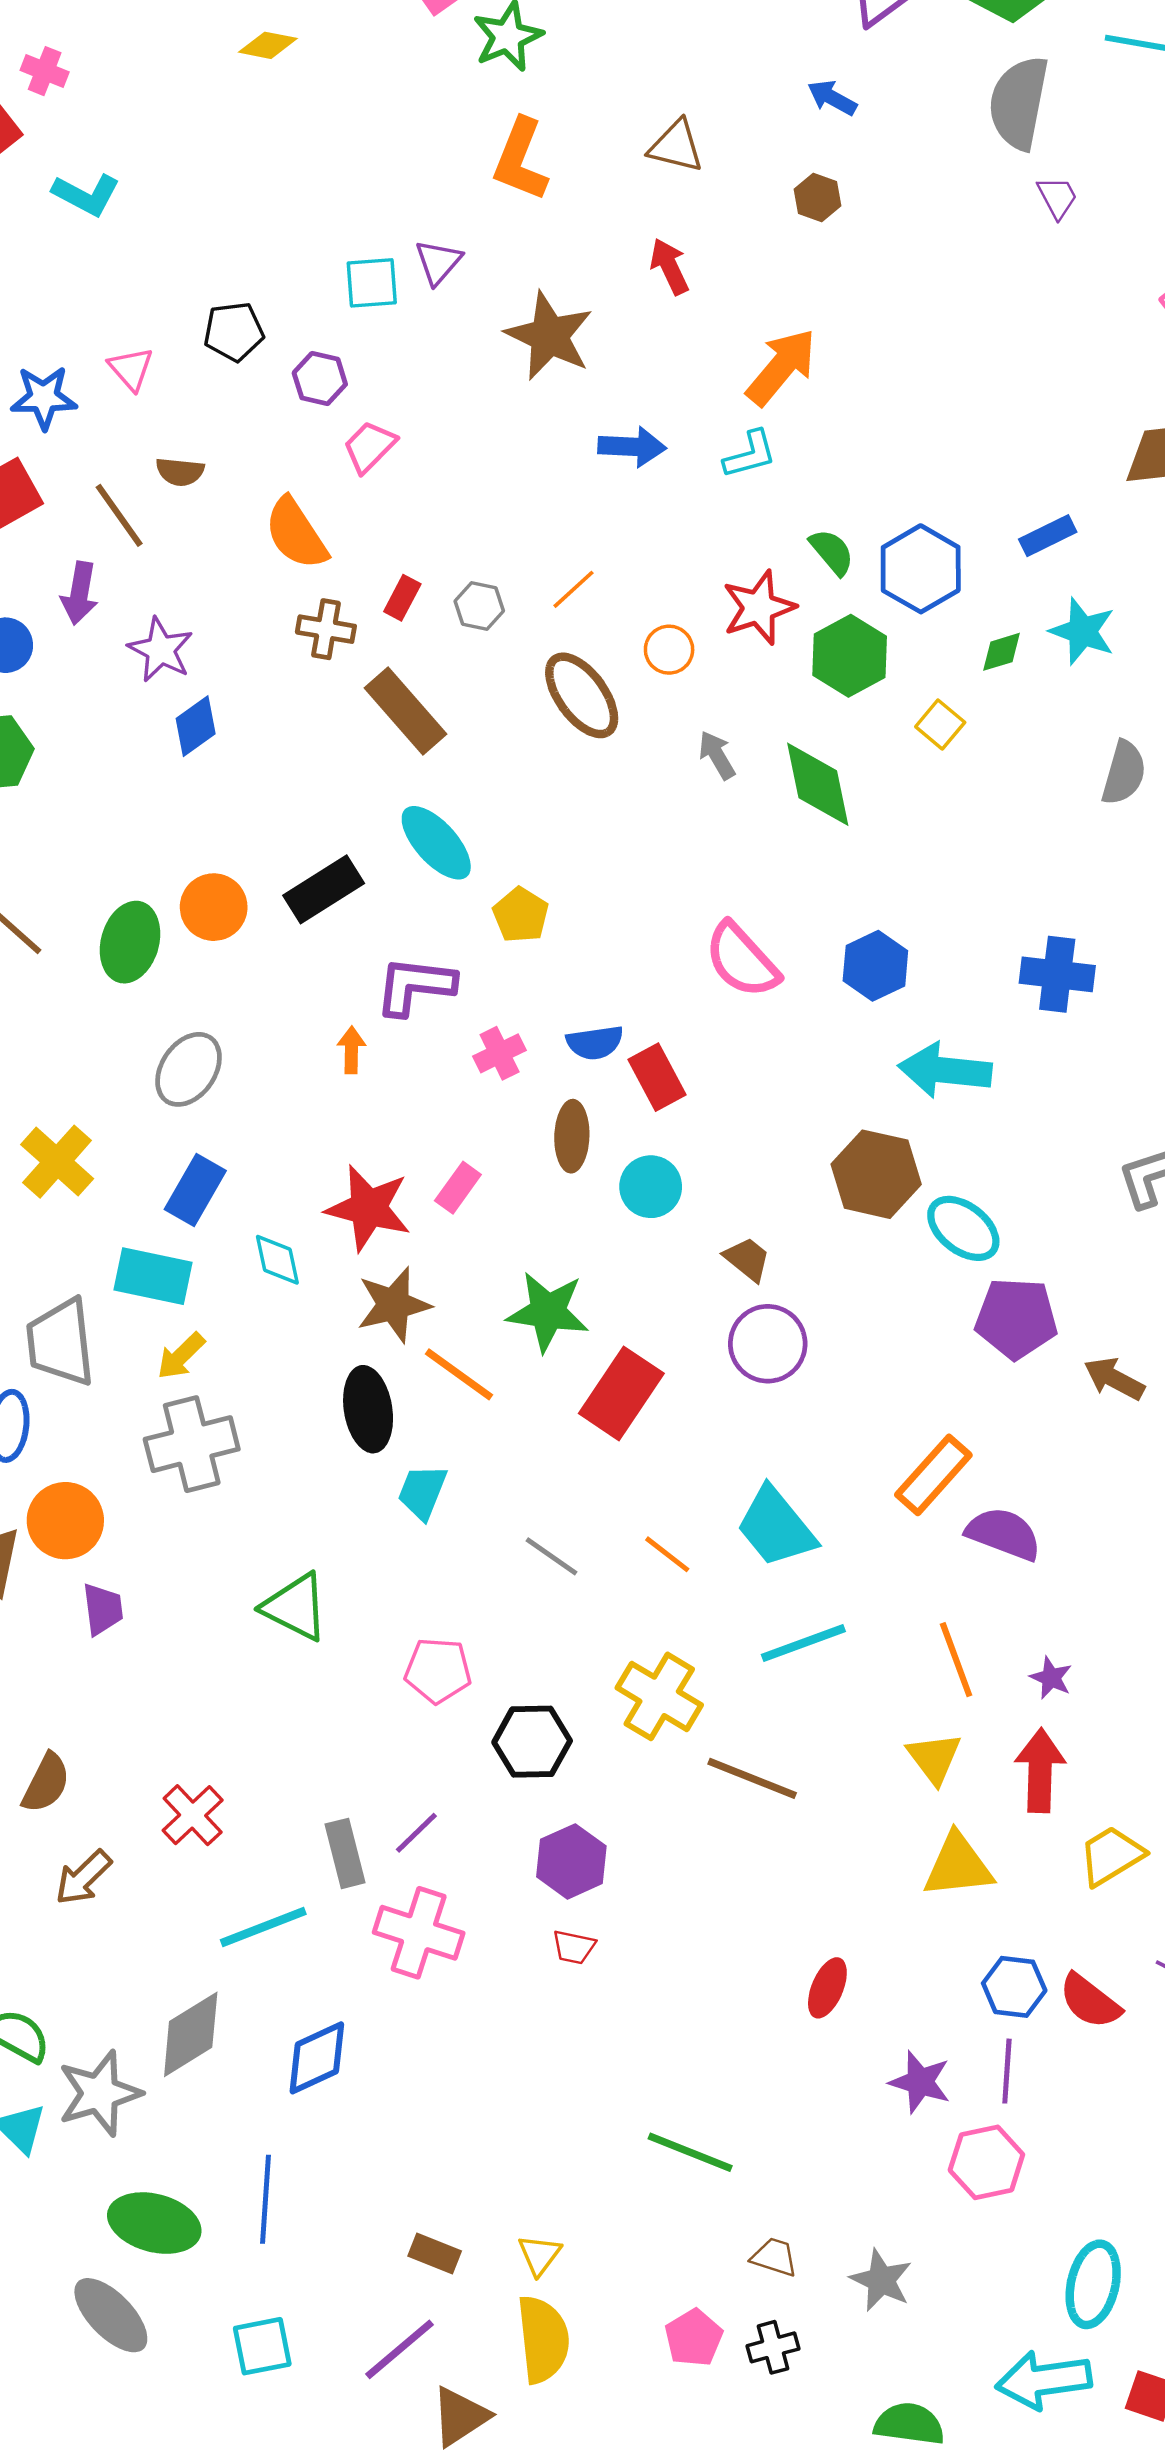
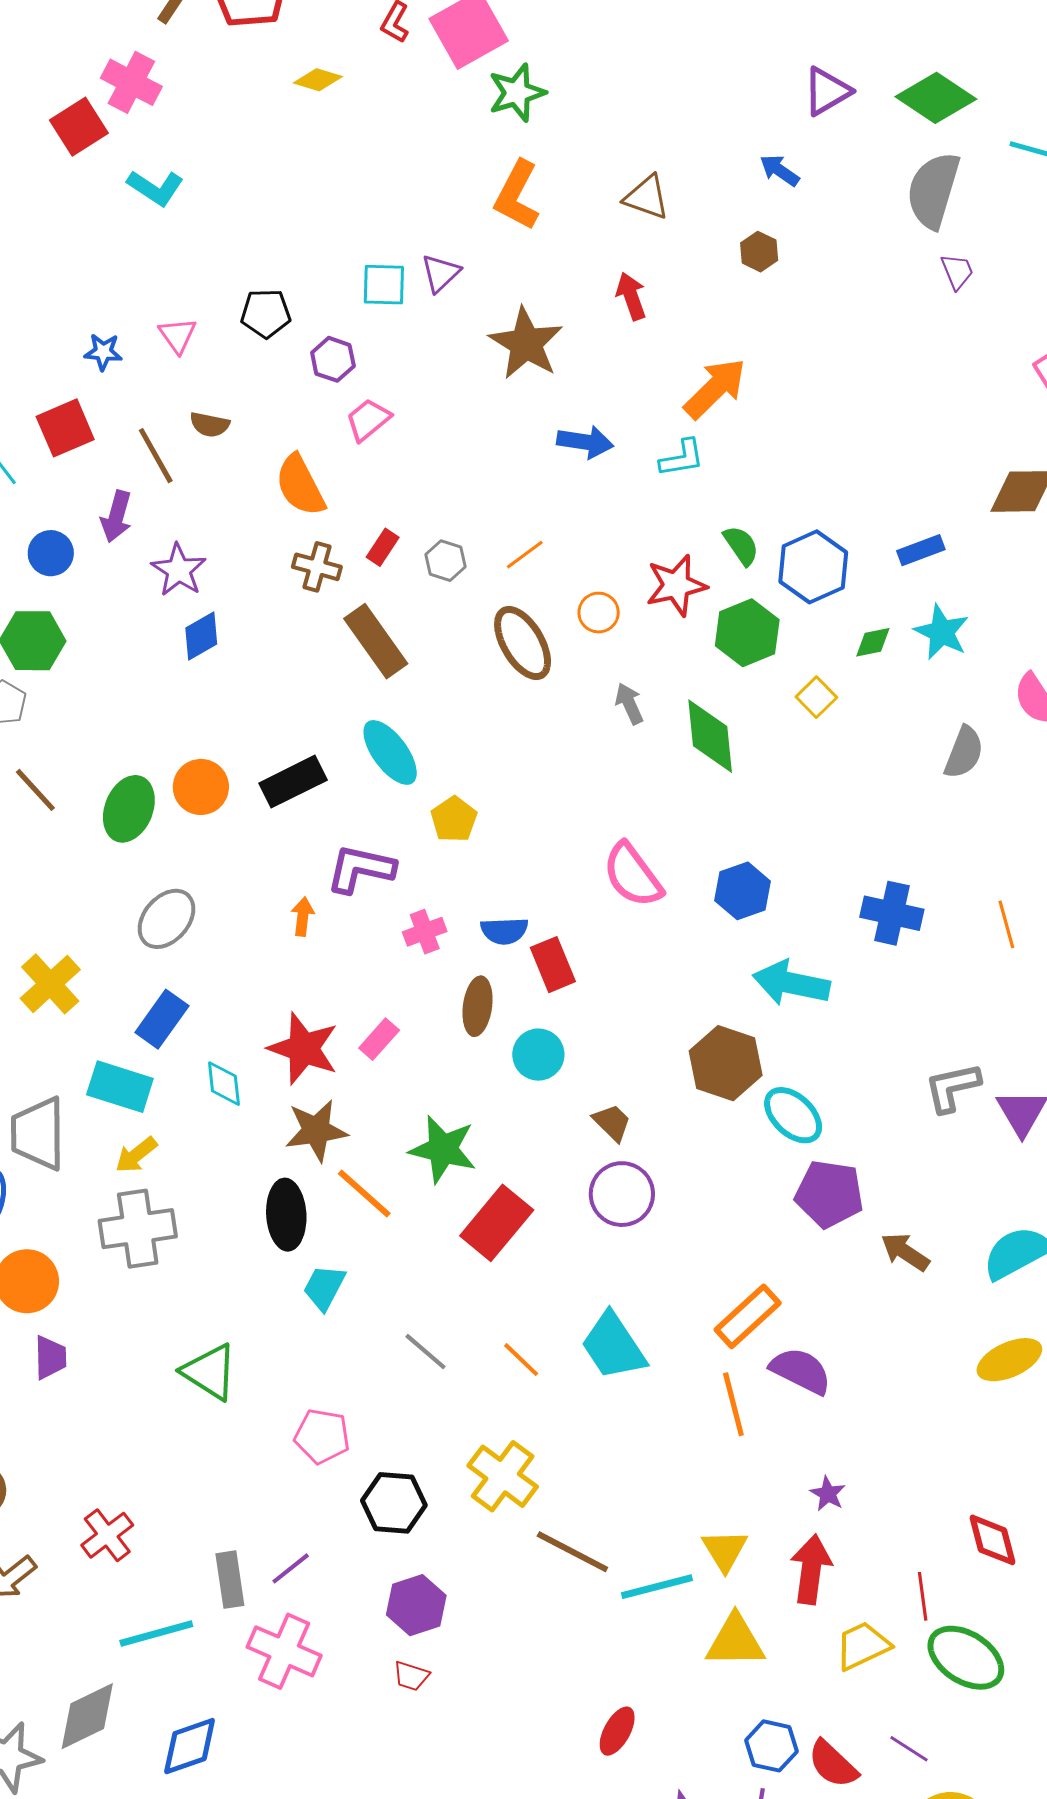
pink cross: (45, 71) -> (131, 82), size x1.5
blue star: (44, 398) -> (103, 352), size x0.7
cyan line: (803, 1643) -> (657, 1587), moved
orange line: (956, 1660) -> (733, 1404), moved

